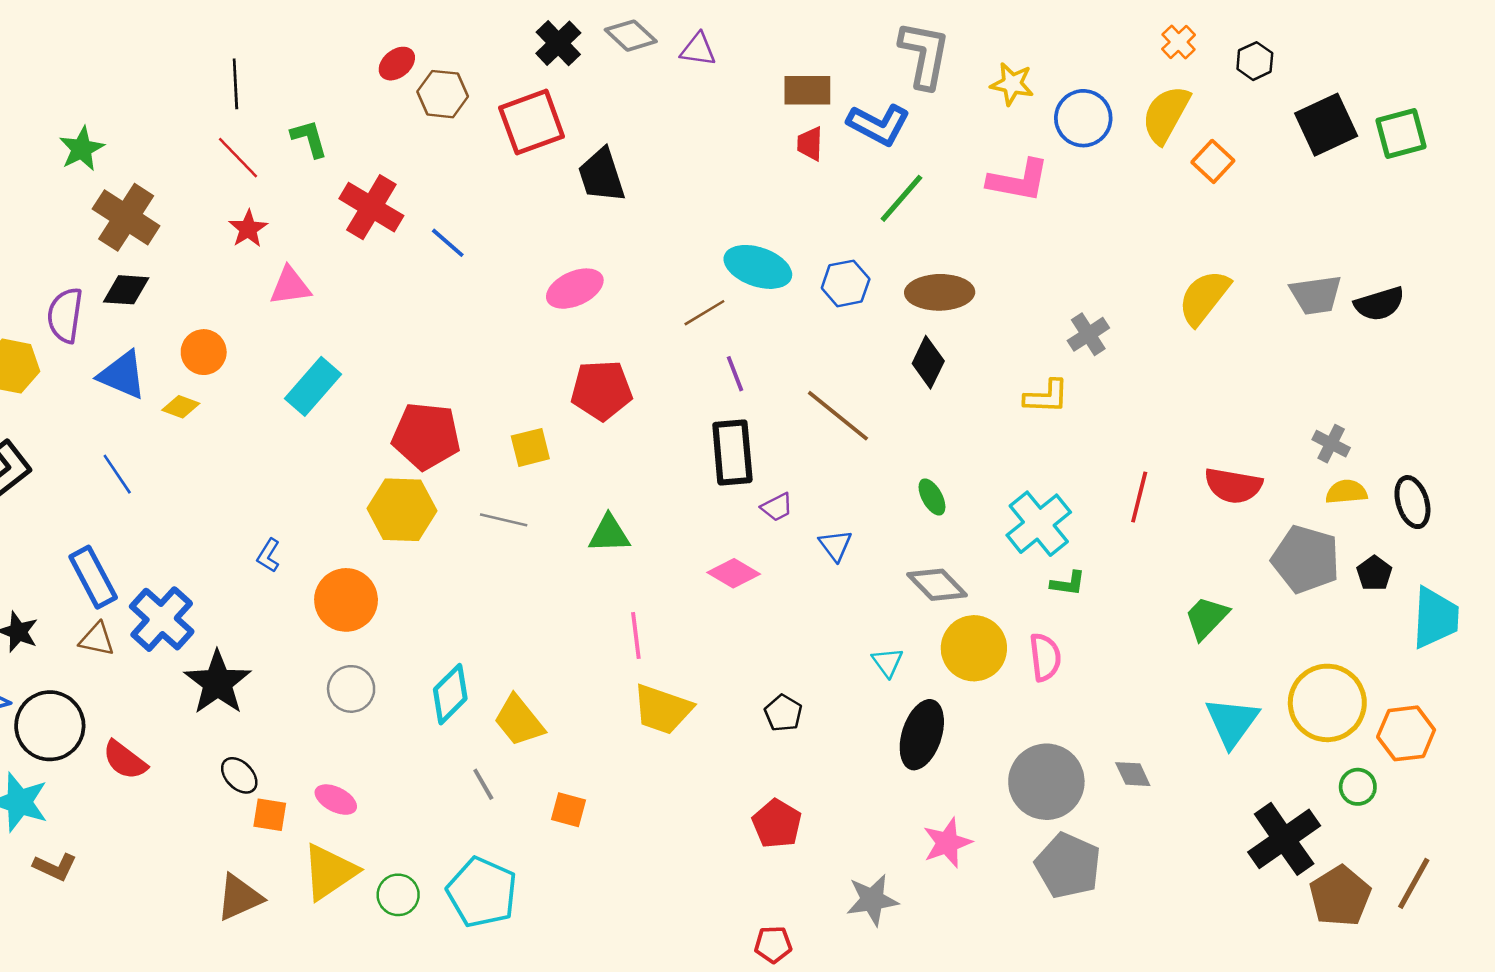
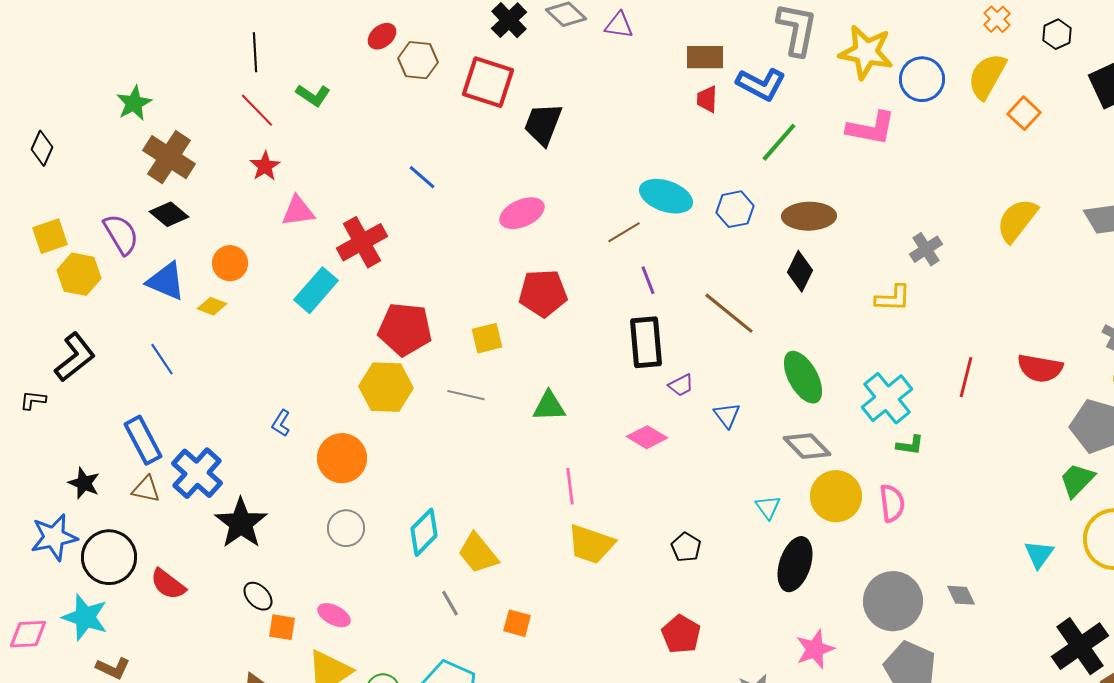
yellow star: (1012, 84) -> (866, 52), size x1.6
red square: (532, 122) -> (488, 82), turned 38
green L-shape: (309, 139) -> (313, 95), turned 140
black trapezoid: (602, 175) -> (543, 124), turned 39
red cross: (371, 207) -> (362, 242), moved, turned 30
black diamond: (126, 290) -> (169, 214), turned 36
purple semicircle: (65, 315) -> (121, 234), turned 141
green ellipse: (932, 497) -> (803, 377), size x1.8
green trapezoid: (1207, 618) -> (1077, 480), moved
cyan triangle: (1232, 722) -> (1039, 554), size x0.7

